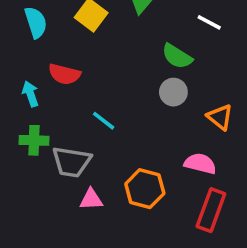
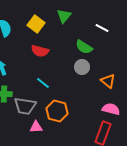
red semicircle: (64, 74) -> (40, 51), moved
pink semicircle: (200, 164) -> (111, 109), moved
orange hexagon: (145, 189) -> (57, 111), moved

